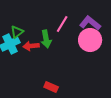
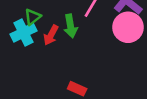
red arrow: (31, 46) -> (51, 35), turned -56

